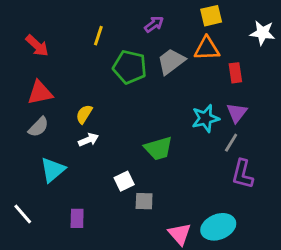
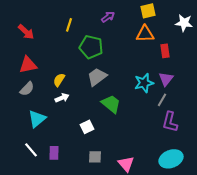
gray trapezoid: (171, 61) -> (97, 77), moved
green trapezoid: (158, 148) -> (111, 104), turned -125
gray square: (144, 201) -> (95, 157), moved
white line: (23, 214) -> (31, 150), moved
cyan ellipse: (218, 227) -> (171, 159), moved

